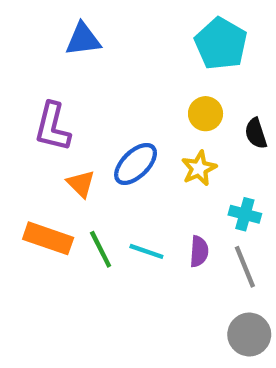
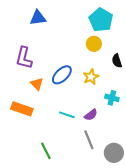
yellow circle: (206, 114) -> (94, 44), moved
green line: (101, 249) -> (46, 151), moved
purple semicircle: (199, 251) -> (91, 115), turned 48
gray line: (245, 267) -> (89, 140), moved

